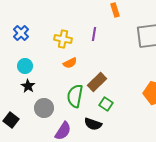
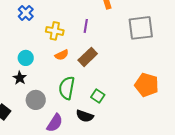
blue cross: (21, 33) -> (26, 13), moved
cyan circle: (25, 66) -> (26, 58), moved
brown rectangle: (97, 82) -> (88, 57), moved

